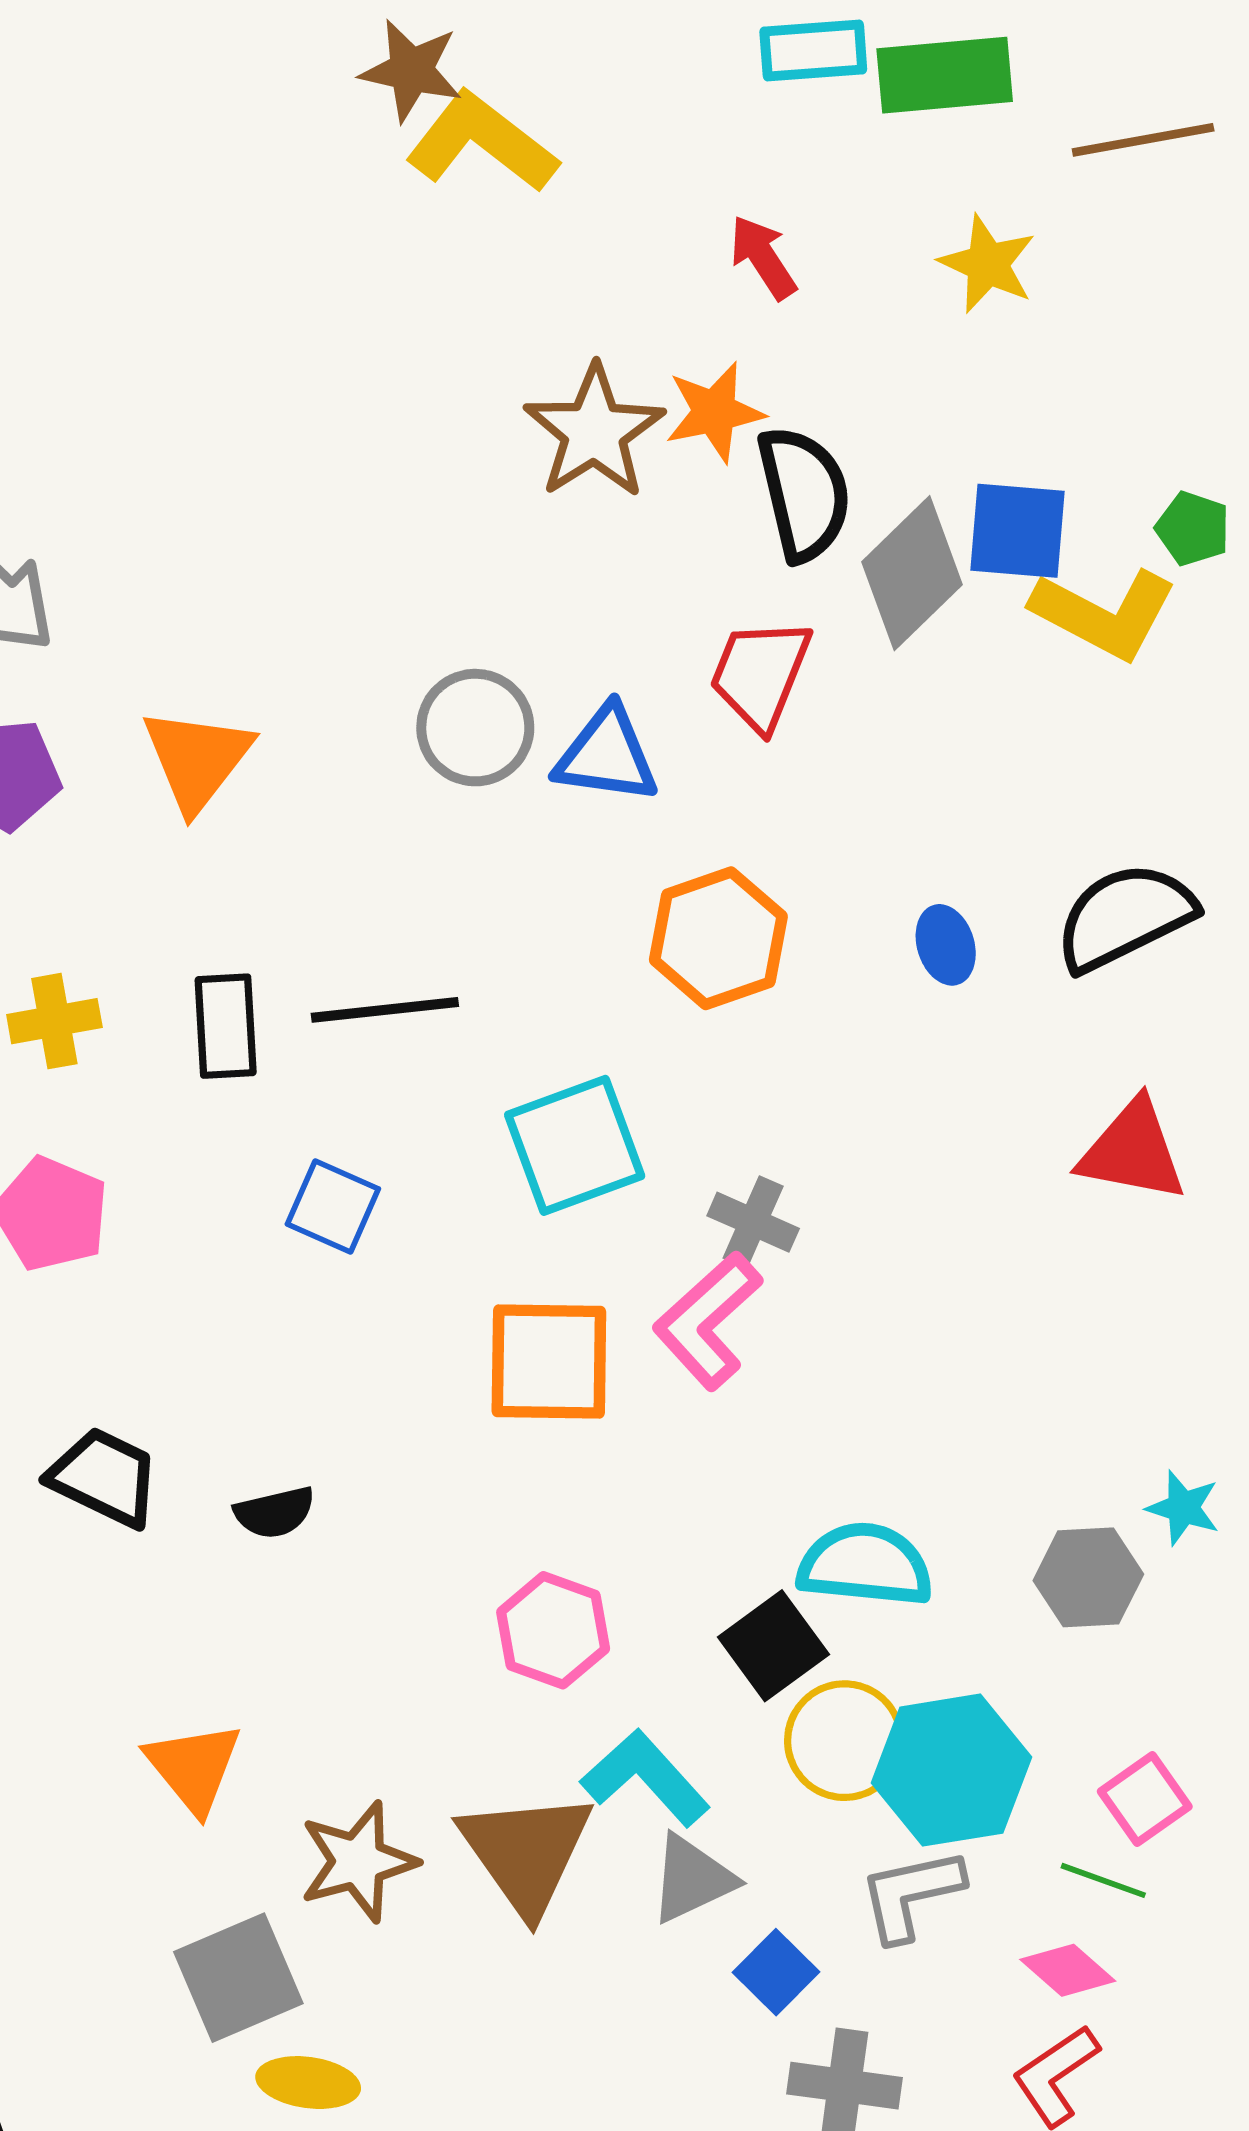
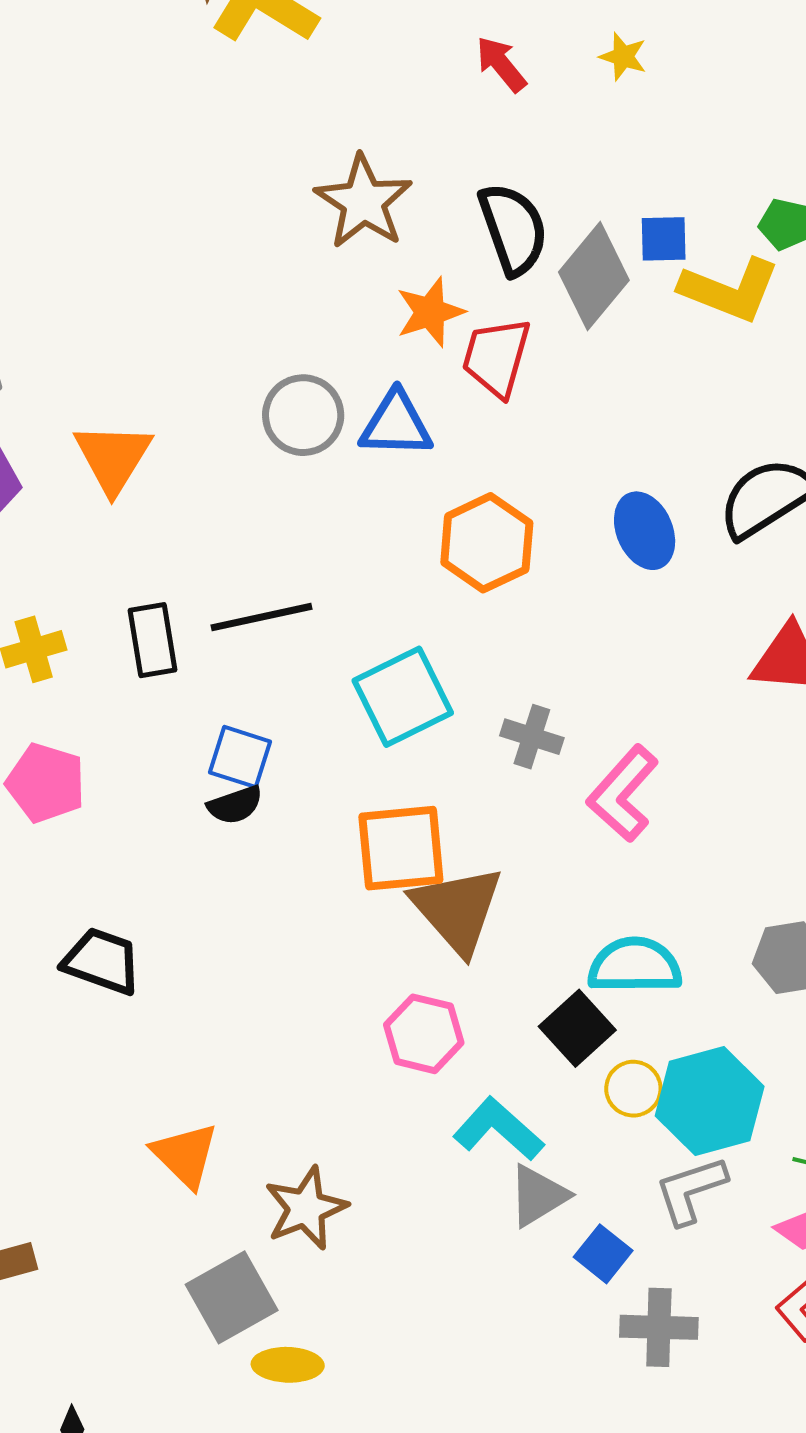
red arrow: (763, 257) -> (501, 64), moved
yellow star: (987, 264) -> (623, 57), size x0.7
orange star: (715, 412) -> (430, 312), moved
blue square: (1017, 531) -> (664, 239), size x0.7
blue ellipse: (946, 945) -> (645, 531), size x1.4
pink L-shape: (708, 1321) -> (623, 794), moved
black semicircle: (275, 1512) -> (235, 805), moved
yellow circle: (844, 1741) -> (633, 1089), size x0.7
brown triangle: (526, 1852) -> (457, 910), moved

